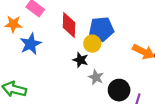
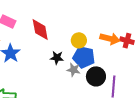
blue pentagon: (101, 29) -> (84, 57), moved, turned 30
yellow circle: (92, 44) -> (79, 40), moved

